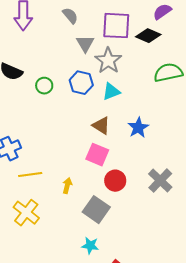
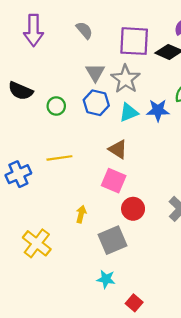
gray triangle: (85, 44) -> (95, 72), moved
blue star: (138, 128) -> (158, 110), moved, turned 30
yellow line: (30, 175) -> (59, 158), moved
gray square: (96, 210) -> (112, 240), turned 32

